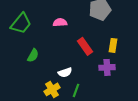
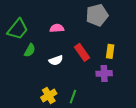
green semicircle: (33, 55) -> (30, 50), moved
white semicircle: (65, 72) -> (56, 60), moved

